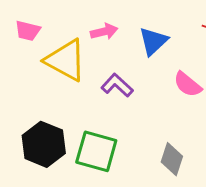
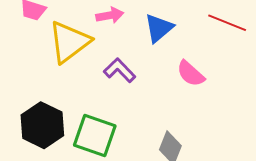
yellow triangle: (66, 60) -> (69, 42), turned 51

